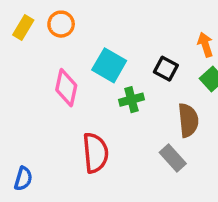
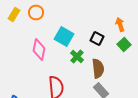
green cross: (131, 100) -> (77, 56), turned -32
brown semicircle: (188, 120) -> (98, 68), moved

